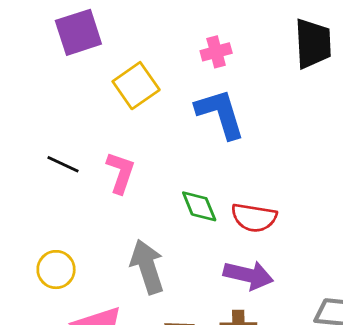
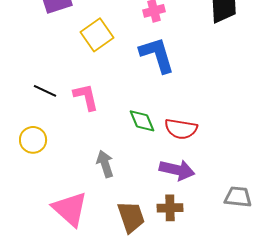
pink L-shape: (121, 173) -> (86, 97), turned -32
gray arrow: (147, 267) -> (105, 164), size x0.7
yellow circle: (56, 270) -> (33, 140), moved

